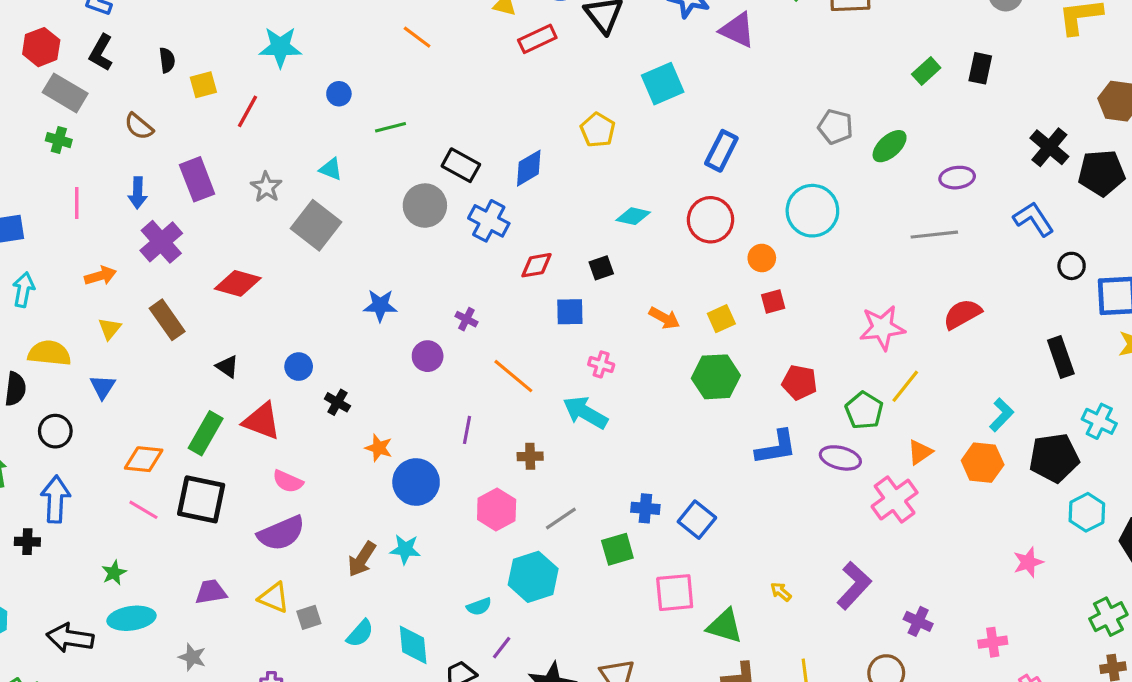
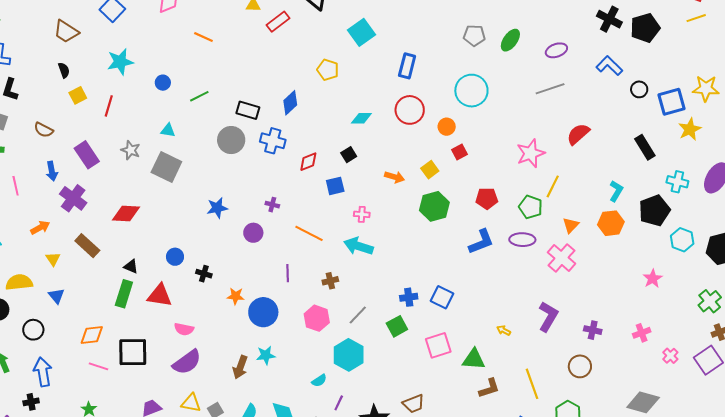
black semicircle: (167, 60) -> (64, 70), moved
green rectangle: (206, 433) -> (124, 294), moved

